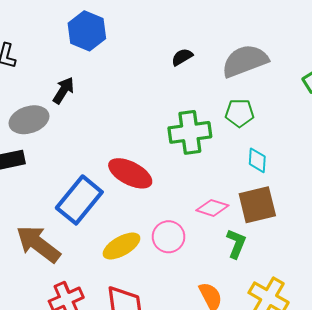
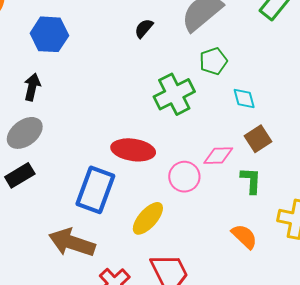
black arrow: (63, 90) -> (32, 87), moved
brown square: (257, 205) -> (258, 139), size x0.7
pink circle: (169, 237) -> (184, 177), moved

